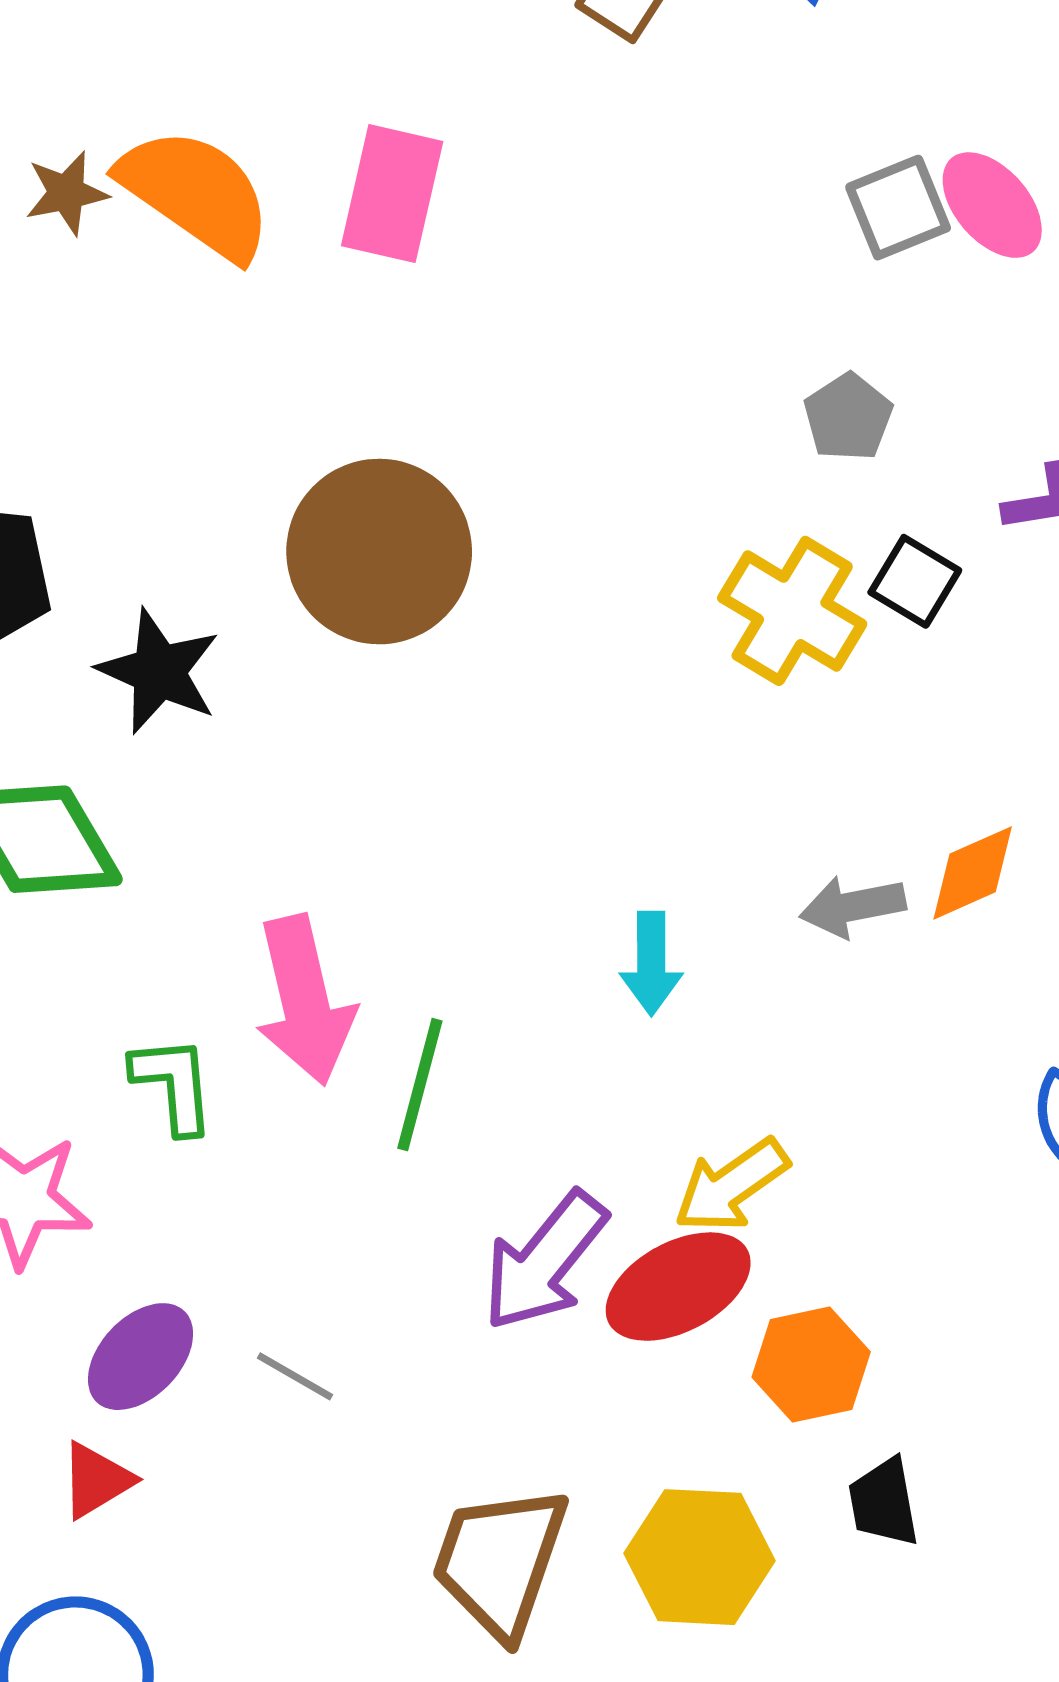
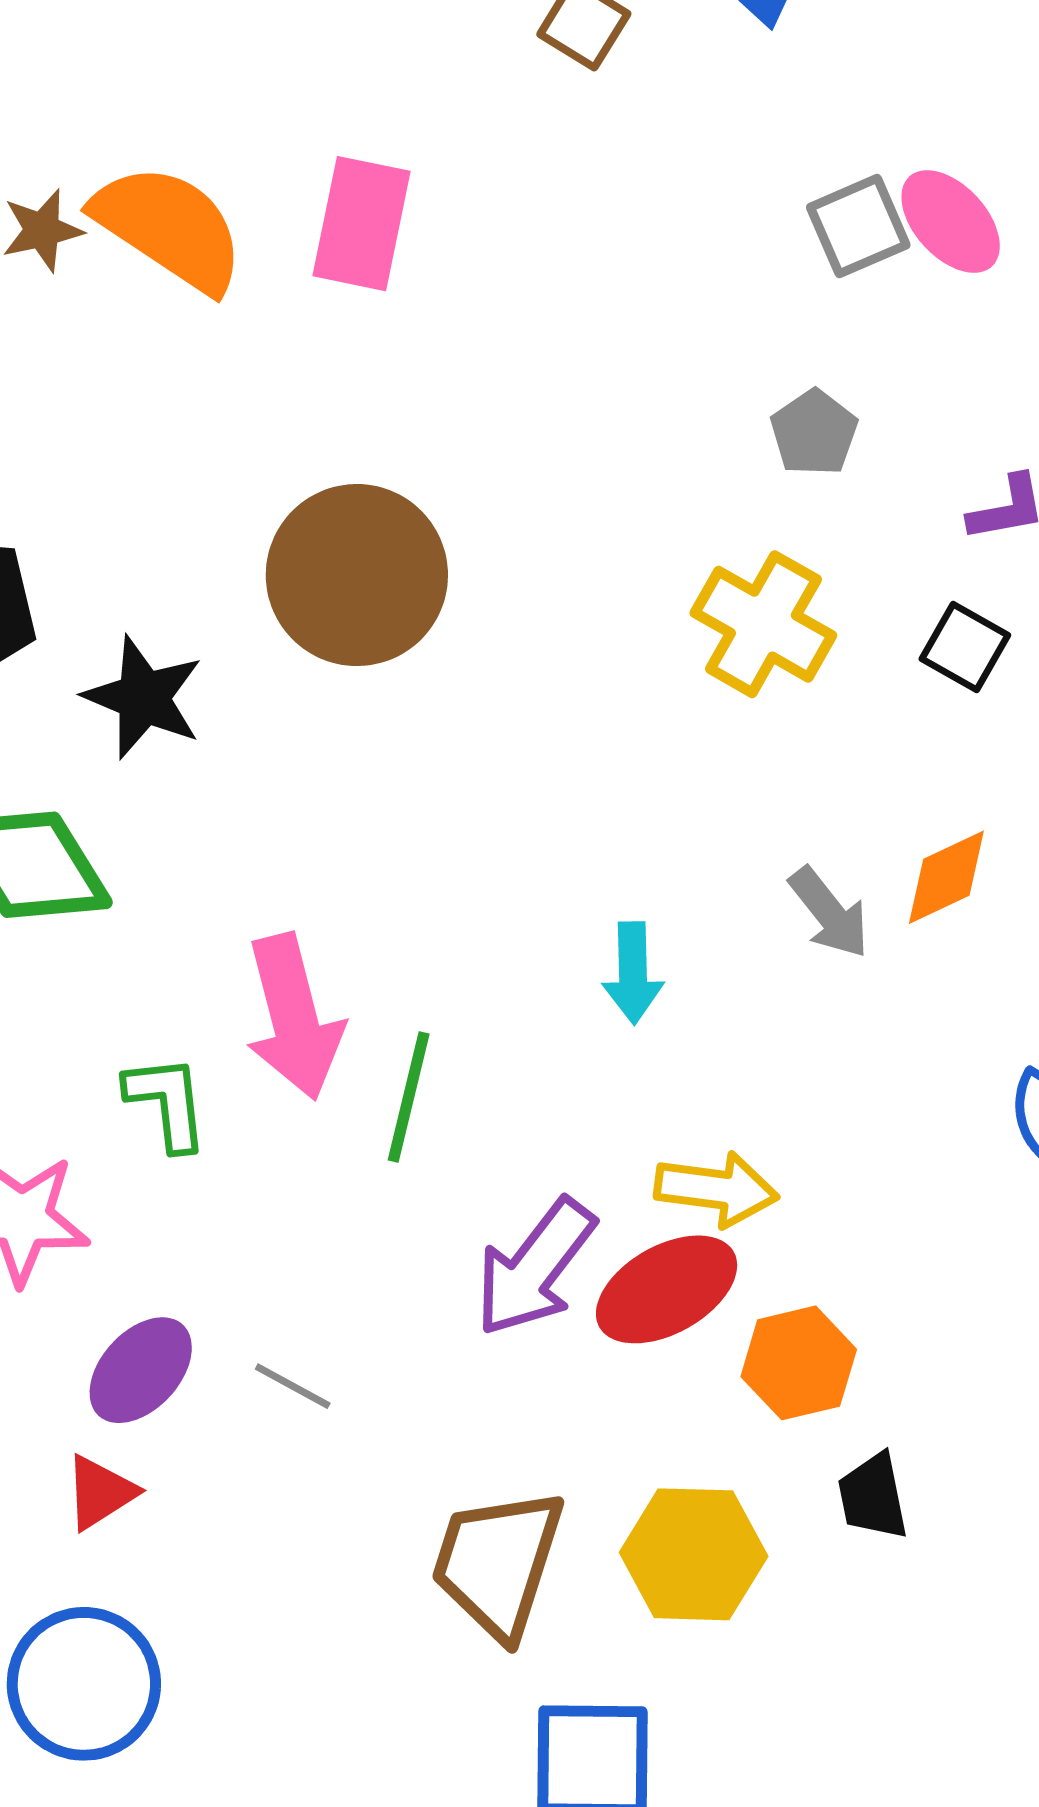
black square: (915, 581) -> (965, 647), moved
gray arrow: (853, 906) -> (829, 913), turned -116
yellow arrow: (731, 1185) -> (716, 1189), turned -136

